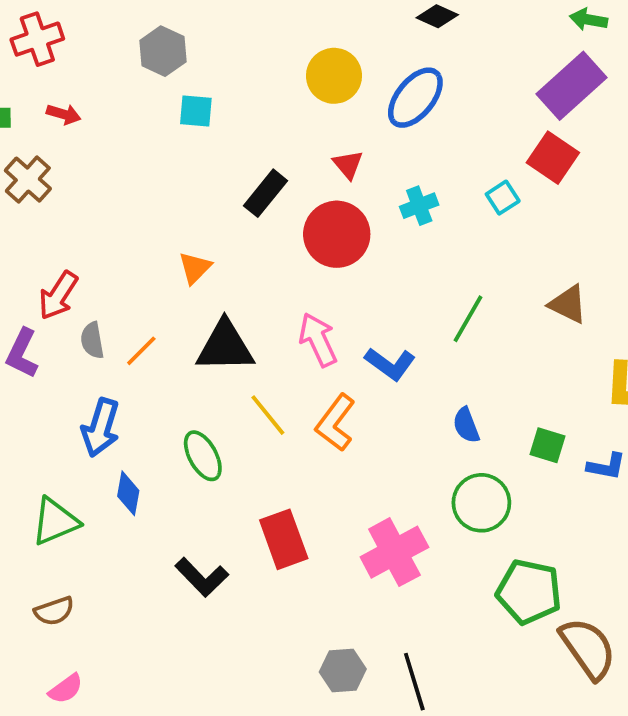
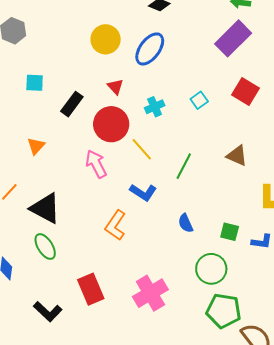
cyan square: (196, 111) -> (35, 83), moved
red square: (553, 158) -> (246, 91), moved
pink arrow: (318, 340) -> (96, 164), moved
black triangle: (225, 346) -> (45, 208), moved, turned 32
yellow line: (268, 415) -> (142, 149), moved
green circle: (481, 503) -> (211, 269), moved

